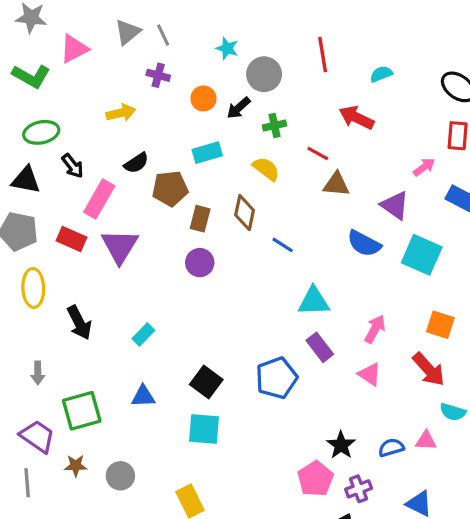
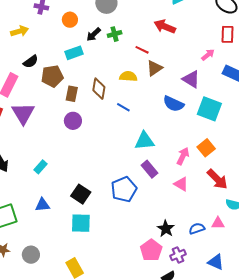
black arrow: (239, 108) -> (94, 34), moved
yellow semicircle: (266, 169) -> (128, 76), moved, turned -30
brown triangle: (336, 184) -> (155, 68), turned -36
orange square: (440, 325) -> (206, 148), moved, turned 36

